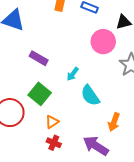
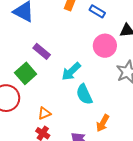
cyan arrow: (73, 74) -> (71, 71), size x1.5
green square: (40, 94) -> (26, 73), moved

